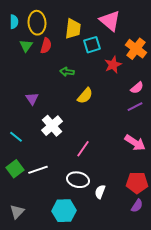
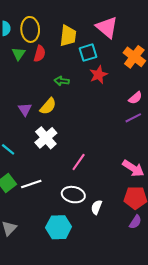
red star: (113, 65) -> (99, 75), moved
yellow semicircle: (85, 96) -> (48, 106), moved
pink arrow: (135, 143) -> (133, 168), moved

